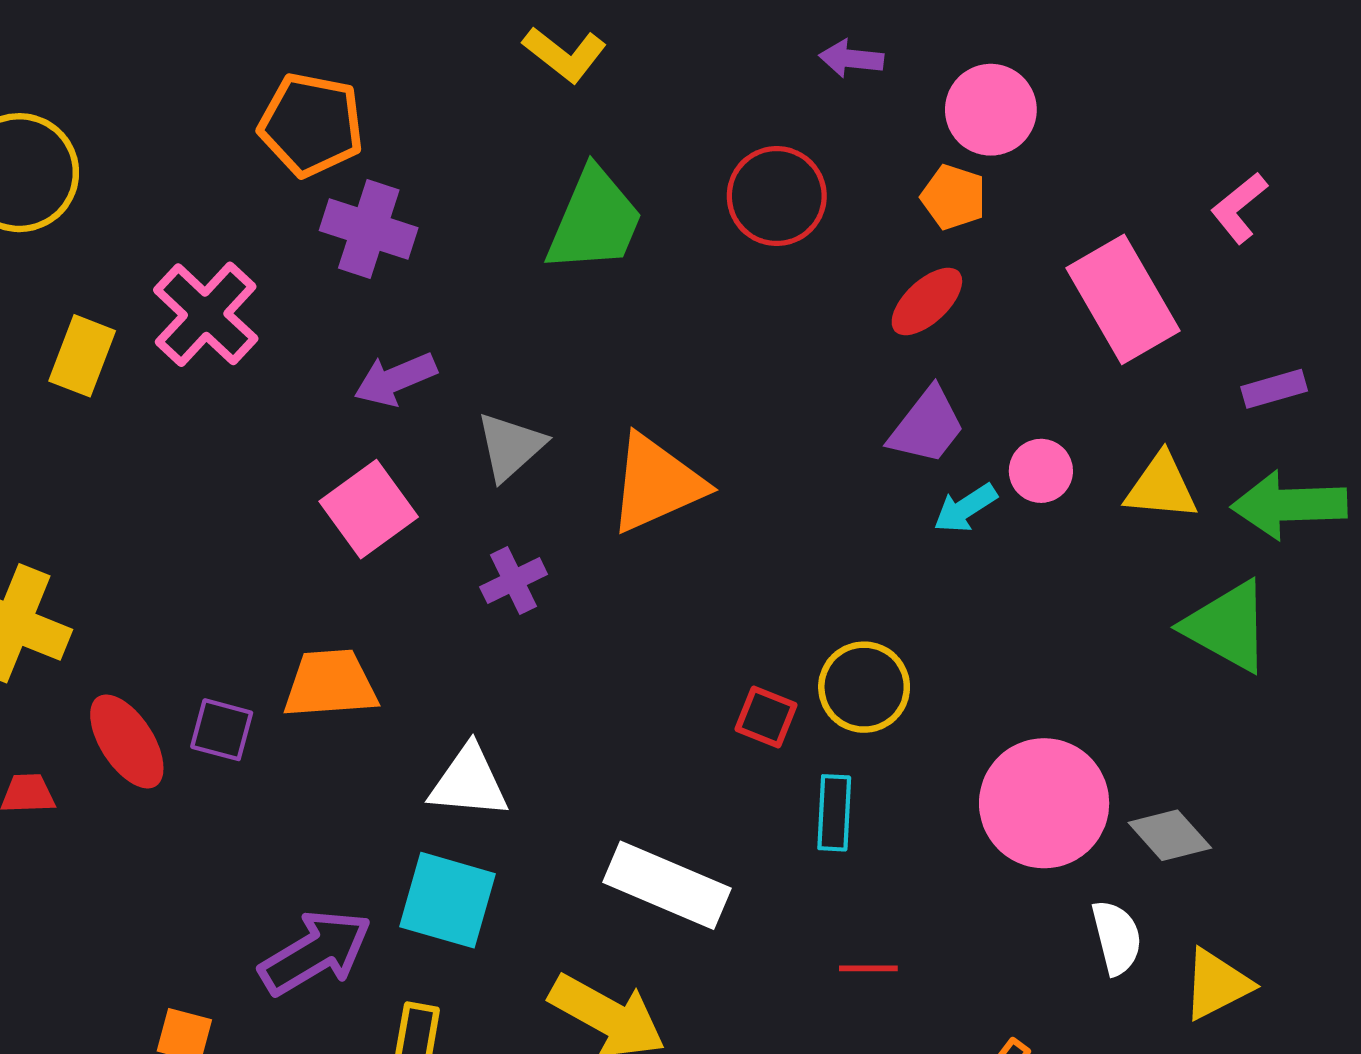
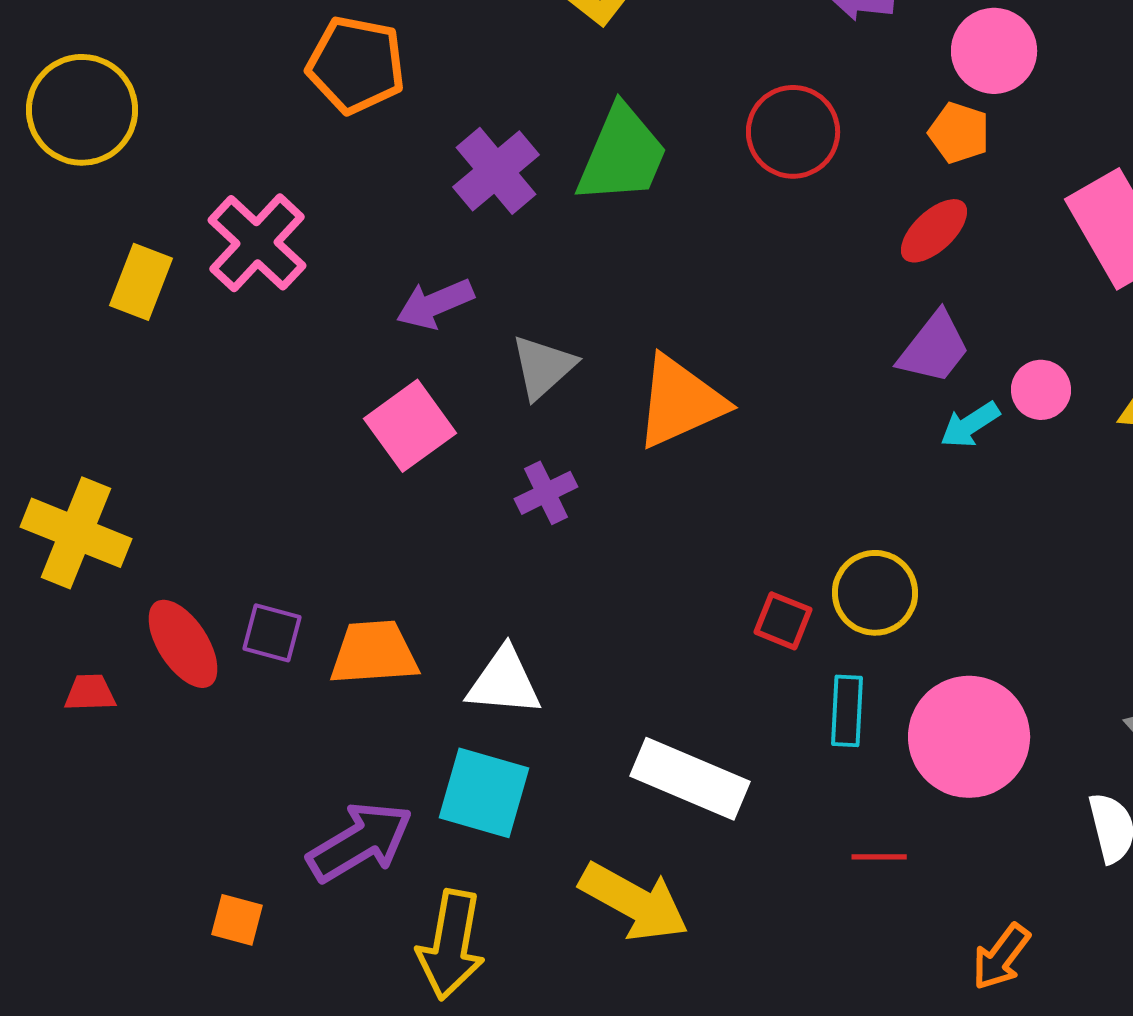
purple cross: (369, 229) -> (496, 171), moved, turned 32
orange trapezoid: (330, 684) -> (374, 653), moved
pink circle: (1044, 803) -> (969, 737), moved

